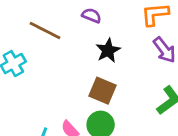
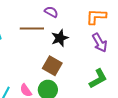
brown line: (45, 30) -> (32, 28), moved, turned -35

